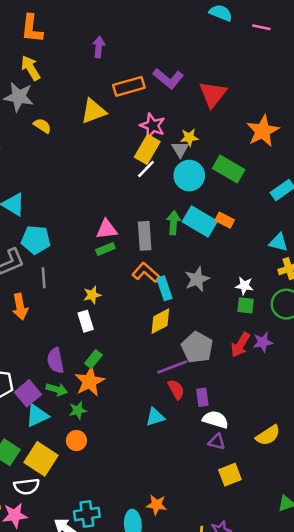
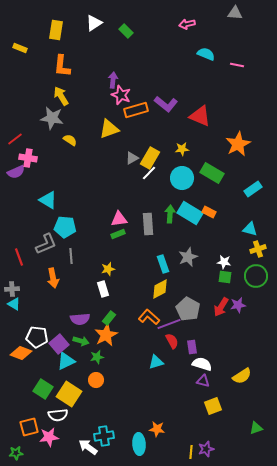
red triangle: (213, 94) -> (200, 116), turned -45
pink star: (153, 126) -> (121, 95), moved
gray triangle: (180, 149) -> (132, 158), moved, turned 32
orange L-shape: (146, 273) -> (149, 317), moved
purple semicircle: (55, 361) -> (80, 319), turned -84

